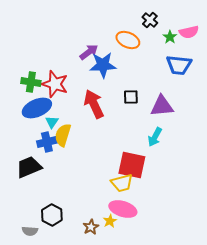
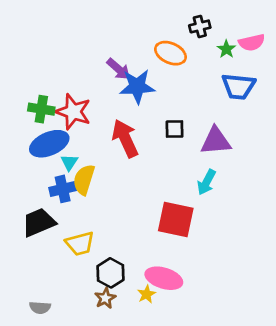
black cross: (150, 20) -> (200, 26), turned 35
purple arrow: (89, 52) -> (119, 69), turned 78
yellow trapezoid: (122, 183) -> (80, 244), moved
black hexagon: (52, 215) -> (111, 273), moved
brown star: (91, 227) -> (105, 298), moved

